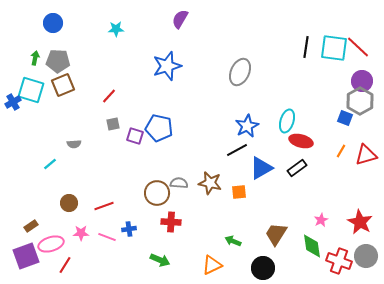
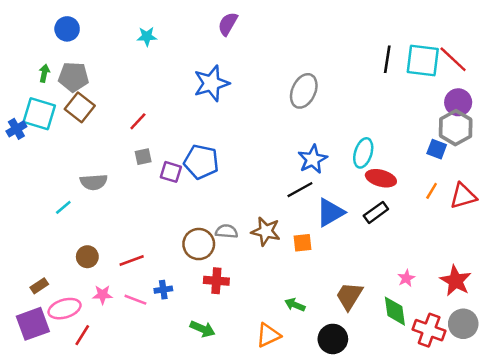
brown square: (63, 85) -> (80, 107), turned -30
gray semicircle: (74, 144) -> (94, 182), size x1.5

